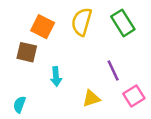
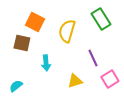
yellow semicircle: (82, 22) -> (67, 31), moved
cyan semicircle: (19, 105) -> (16, 86), turned 32

